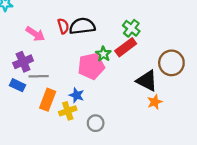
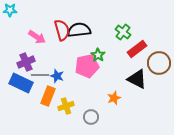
red semicircle: (63, 26) -> (62, 30), size x1.5
red rectangle: (126, 47) -> (137, 49), moved
blue rectangle: (17, 85) -> (21, 83), size x1.6
blue star: (77, 95) -> (57, 76), moved
orange star: (155, 102) -> (114, 98), moved

